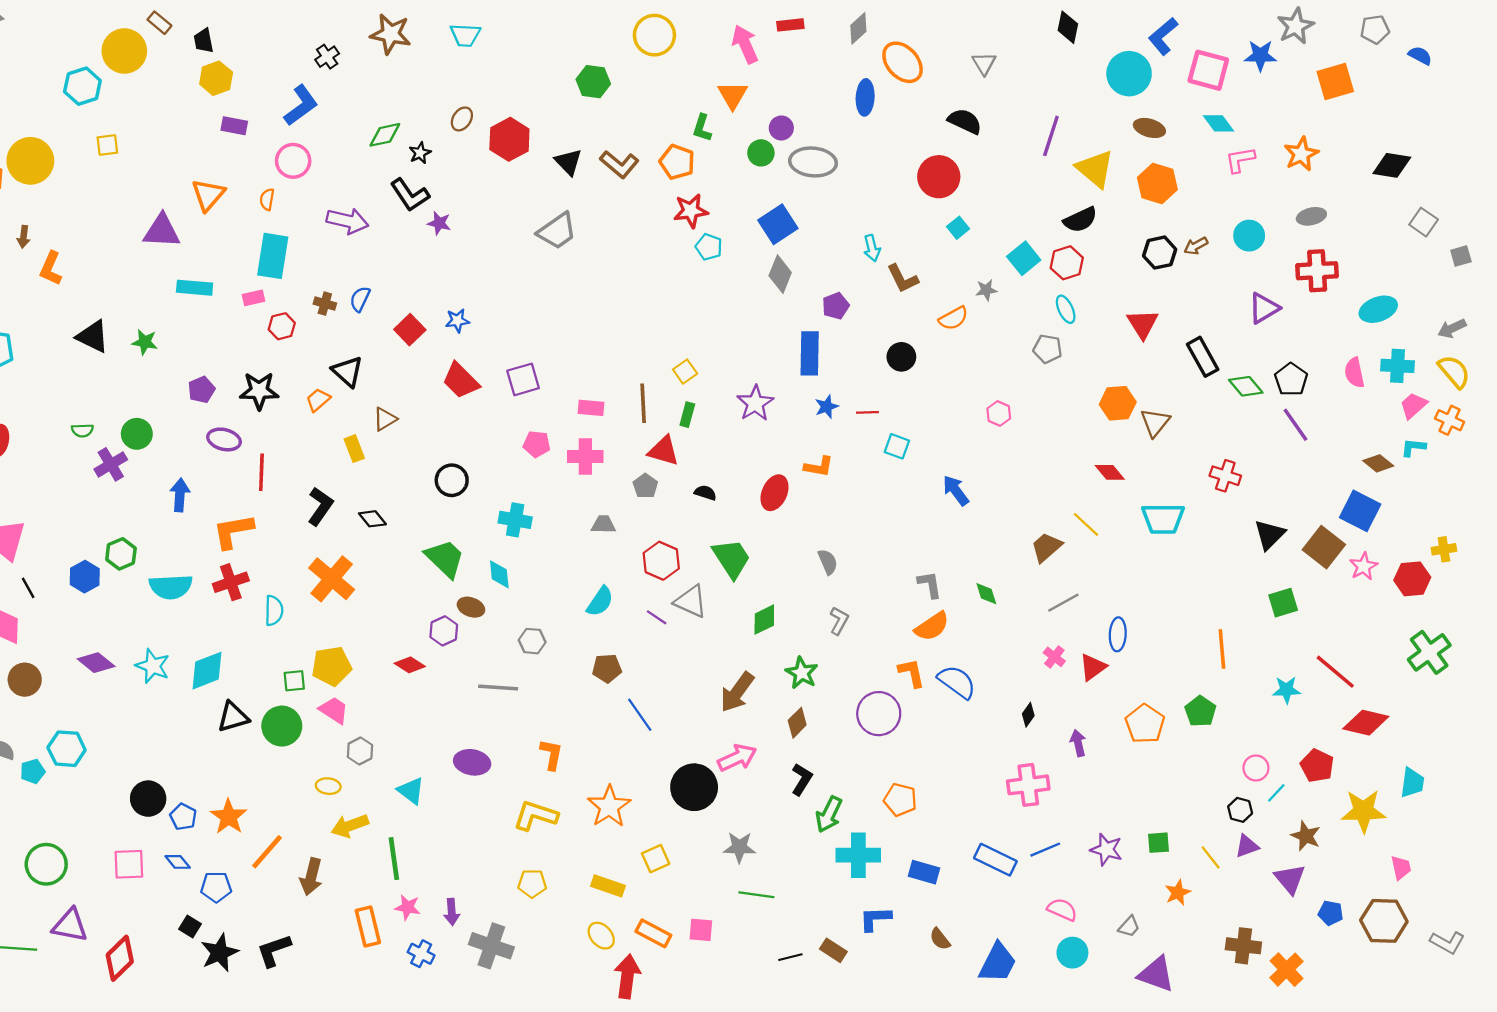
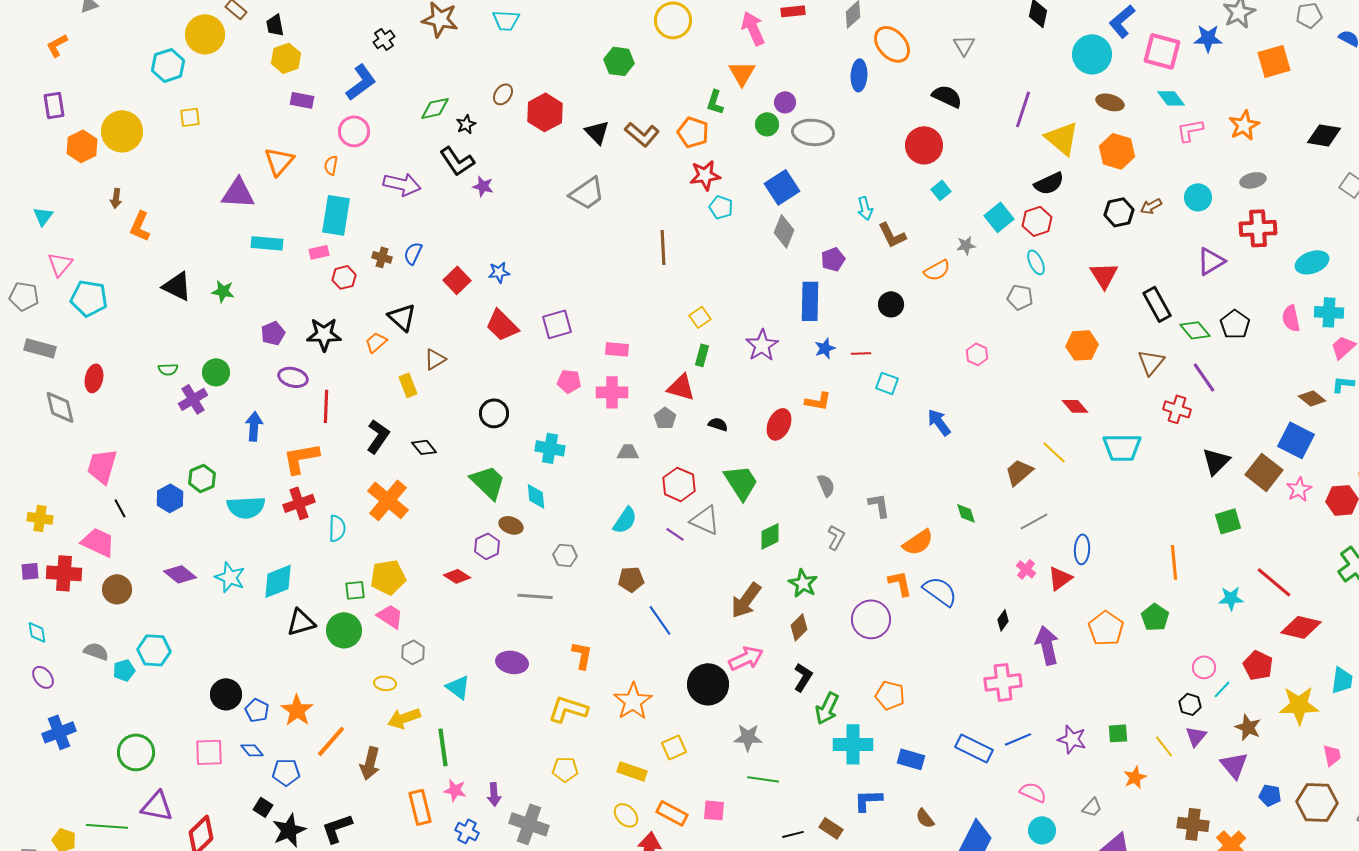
brown line: (643, 403) -> (663, 247), moved
brown triangle: (1155, 422) -> (1151, 362), moved
purple line: (1296, 425) -> (1204, 377), moved
gray L-shape: (930, 584) -> (879, 505), moved
purple arrow: (1078, 743) -> (1047, 645), size x1.6
purple triangle: (1247, 846) -> (1196, 736), turned -30

